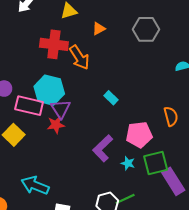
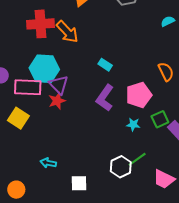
purple L-shape: (103, 148) -> (105, 98), moved
green square: (156, 163) -> (160, 119), size x0.7
cyan arrow: (35, 185) -> (48, 163), size x0.6

